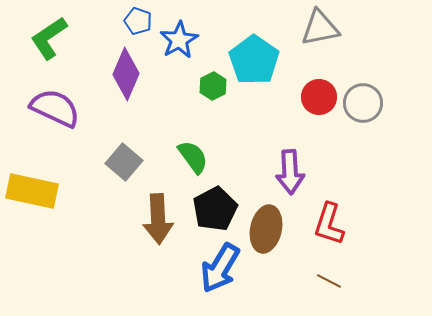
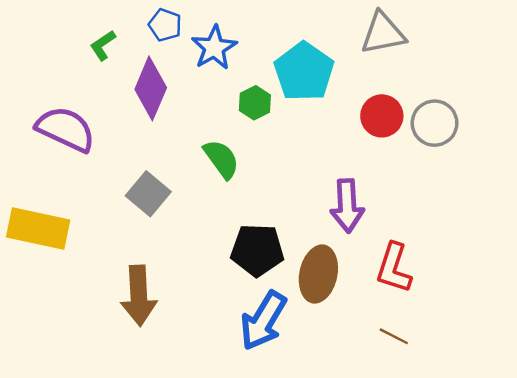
green L-shape: (49, 38) -> (103, 45), moved, size x0.6
green semicircle: (193, 157) -> (221, 159), moved
black pentagon: (215, 209) -> (257, 250), turned 30
brown arrow: (158, 219) -> (139, 296), moved

